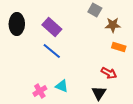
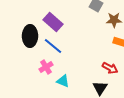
black ellipse: (17, 24) -> (30, 36), moved
pink cross: (40, 91) -> (46, 67), moved

